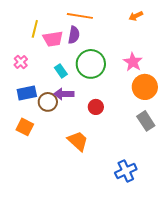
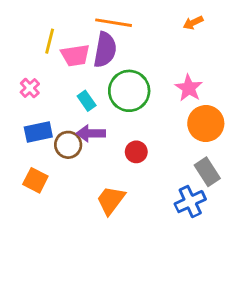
purple semicircle: (74, 35) -> (105, 50), size x1.4
orange trapezoid: (78, 141) -> (111, 200), turned -95
blue cross: (126, 171) -> (190, 202), moved

